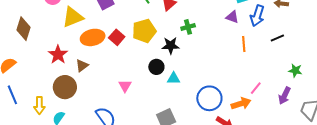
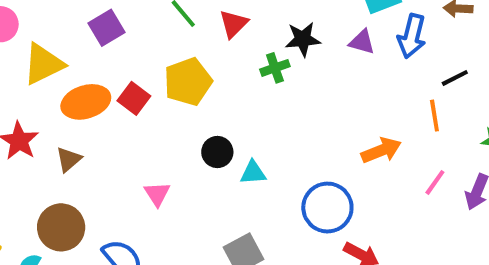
orange line: (244, 44) -> (434, 116), moved
black star: (171, 46) -> (303, 39), moved
brown circle: (65, 87) -> (61, 227), moved
pink line: (256, 88) -> (435, 182), moved
orange arrow: (241, 104) -> (381, 150), moved

